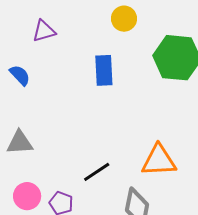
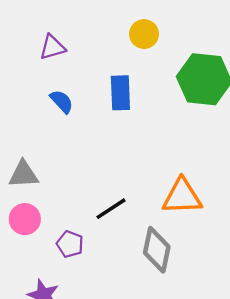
blue semicircle: (20, 75) -> (62, 101), moved
pink circle: (27, 196) -> (25, 219), moved

